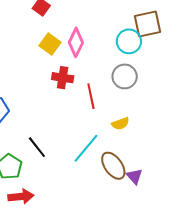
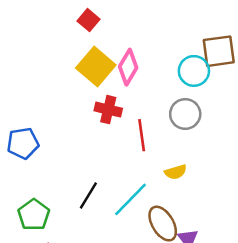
yellow square: (50, 44) -> (96, 67), size x1.4
black line: (37, 147) -> (88, 196), moved, turned 65

